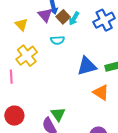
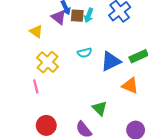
brown square: (63, 17) -> (77, 16), turned -32
cyan semicircle: (57, 40) -> (85, 53), moved
green triangle: (58, 114) -> (100, 108), moved

